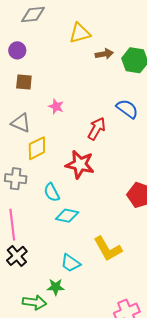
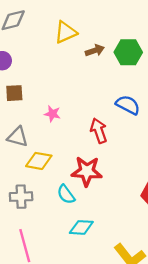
red arrow: (97, 129) -> (99, 131), turned -40
yellow diamond: (37, 148) -> (39, 161), turned 45
cyan semicircle: (52, 192) -> (66, 194), moved

